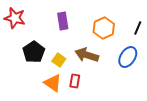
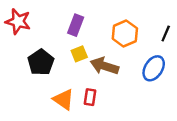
purple rectangle: (63, 21) -> (76, 25), turned 30
yellow square: (59, 60) -> (79, 54), moved, turned 32

